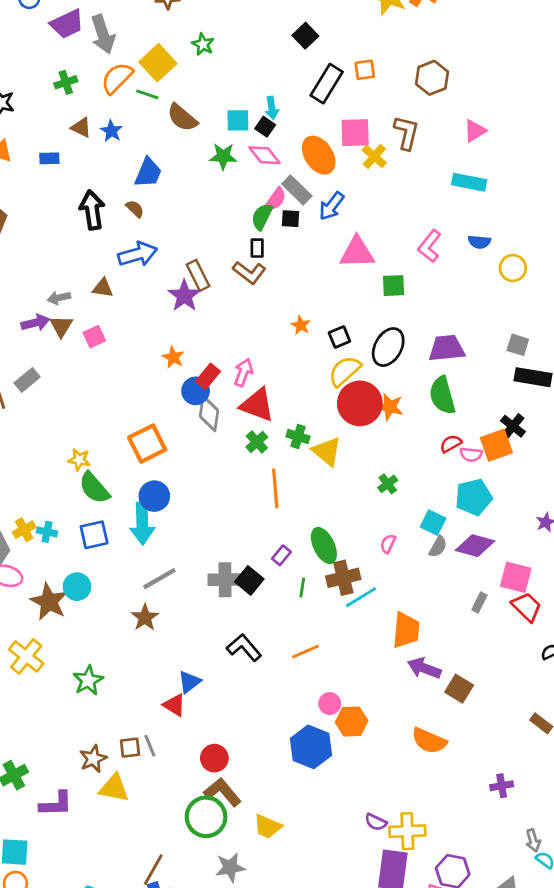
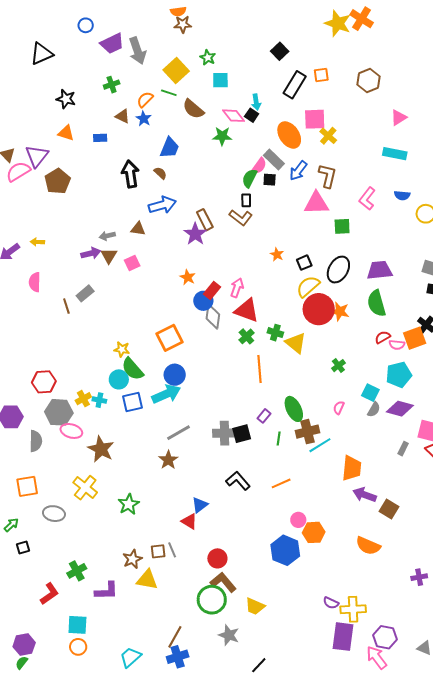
orange semicircle: (117, 78) -> (145, 99), moved, size x0.7
cyan square: (238, 120) -> (220, 80), moved
brown L-shape: (406, 133) -> (327, 176), moved
pink diamond: (265, 155) -> (234, 116), moved
cyan arrow: (142, 524) -> (166, 394), turned -112
black square: (249, 580) -> (242, 434), turned 36
cyan circle: (77, 587) -> (119, 379), moved
gray star: (230, 867) -> (229, 635), turned 30

